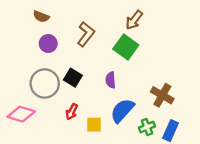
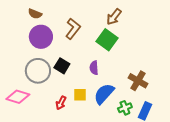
purple circle: (48, 44) -> (41, 37), size x1.5
red arrow: (72, 112) -> (61, 103), moved
yellow square: (94, 125) -> (80, 95), moved

